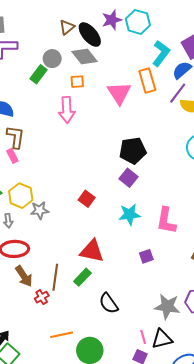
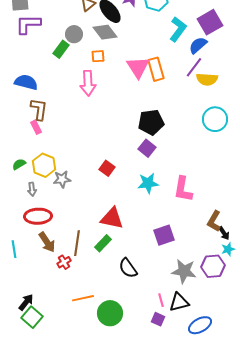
orange rectangle: (147, 81) -> (156, 69), moved
purple square: (146, 256) -> (164, 235), moved, size x1.5

